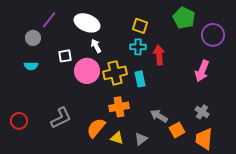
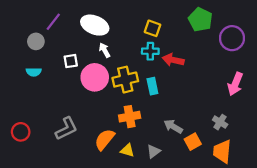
red arrow: (159, 55) -> (173, 60), turned -72
pink arrow: (202, 71) -> (235, 84), moved

